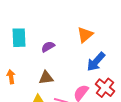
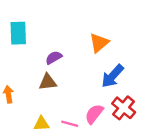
cyan rectangle: (19, 38) -> (18, 33), moved
brown triangle: (46, 78) -> (48, 82), moved

